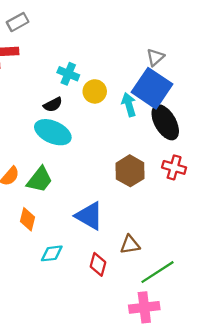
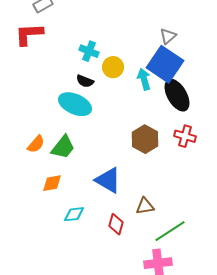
black semicircle: (53, 105) -> (85, 81), moved, turned 48
orange diamond: (28, 219) -> (52, 183), turned 65

